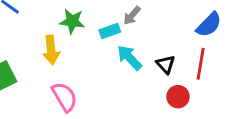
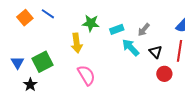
gray arrow: (132, 16) -> (144, 30), moved

